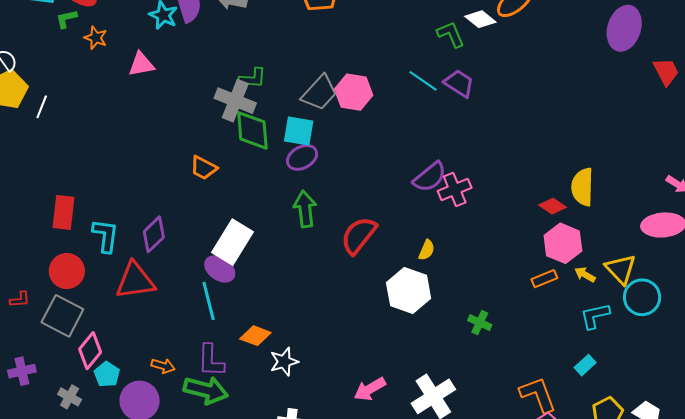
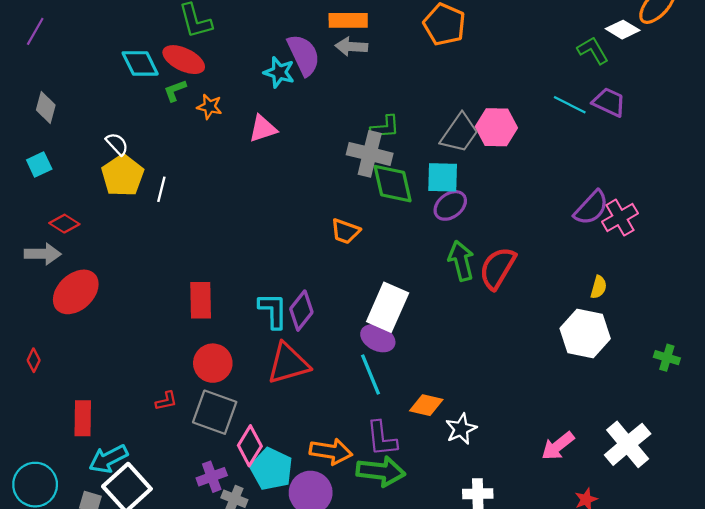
red semicircle: (359, 235) -> (497, 268), moved
cyan L-shape: (105, 236) -> (273, 311), moved
orange arrow: (163, 366) -> (331, 451), size x1.6
purple cross: (22, 371) -> (212, 477), moved
cyan pentagon: (107, 374) -> (271, 469), size x1.5

